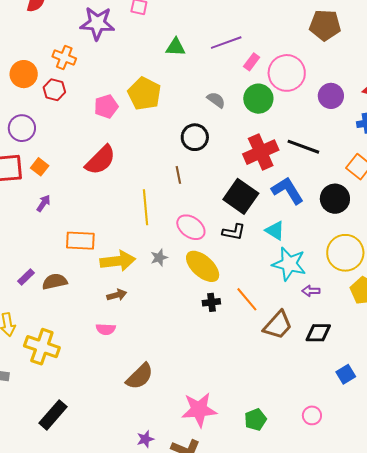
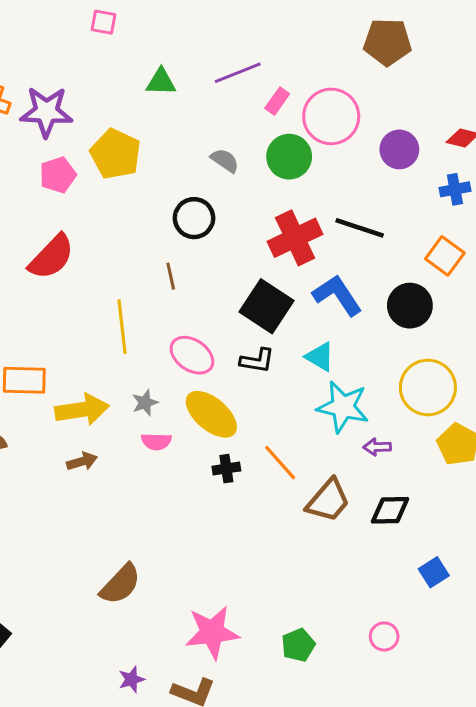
purple star: (97, 23) -> (46, 112), moved
pink semicircle: (106, 329) -> (156, 441), moved

